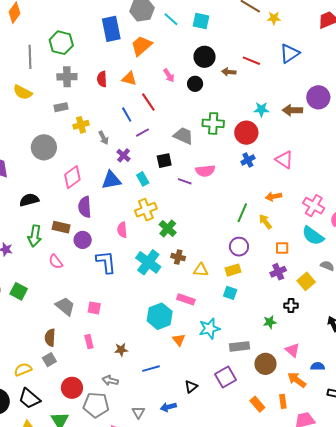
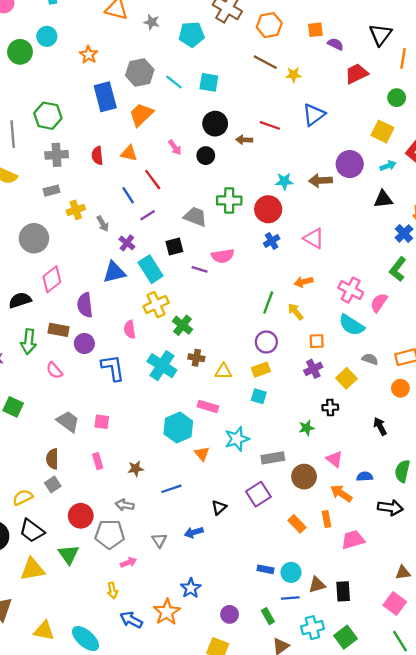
pink diamond: (72, 177) -> (52, 279), moved
cyan rectangle: (143, 179) -> (151, 269), size x1.6

